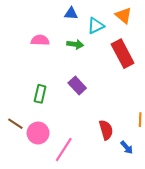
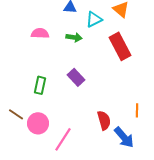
blue arrow: (127, 147) -> (124, 137), size x1.6

